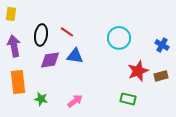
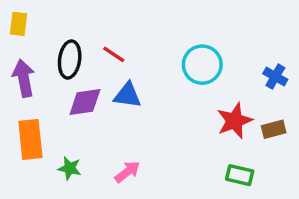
green rectangle: (128, 99) -> (240, 175), moved

